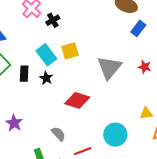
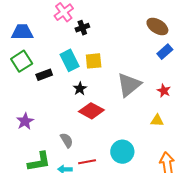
black rectangle: (24, 74) -> (44, 75), turned 56
black star: (46, 78) -> (80, 89), moved
yellow triangle: (146, 113) -> (157, 120), moved

